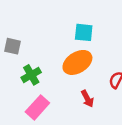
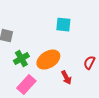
orange ellipse: (77, 62) -> (48, 60), moved

